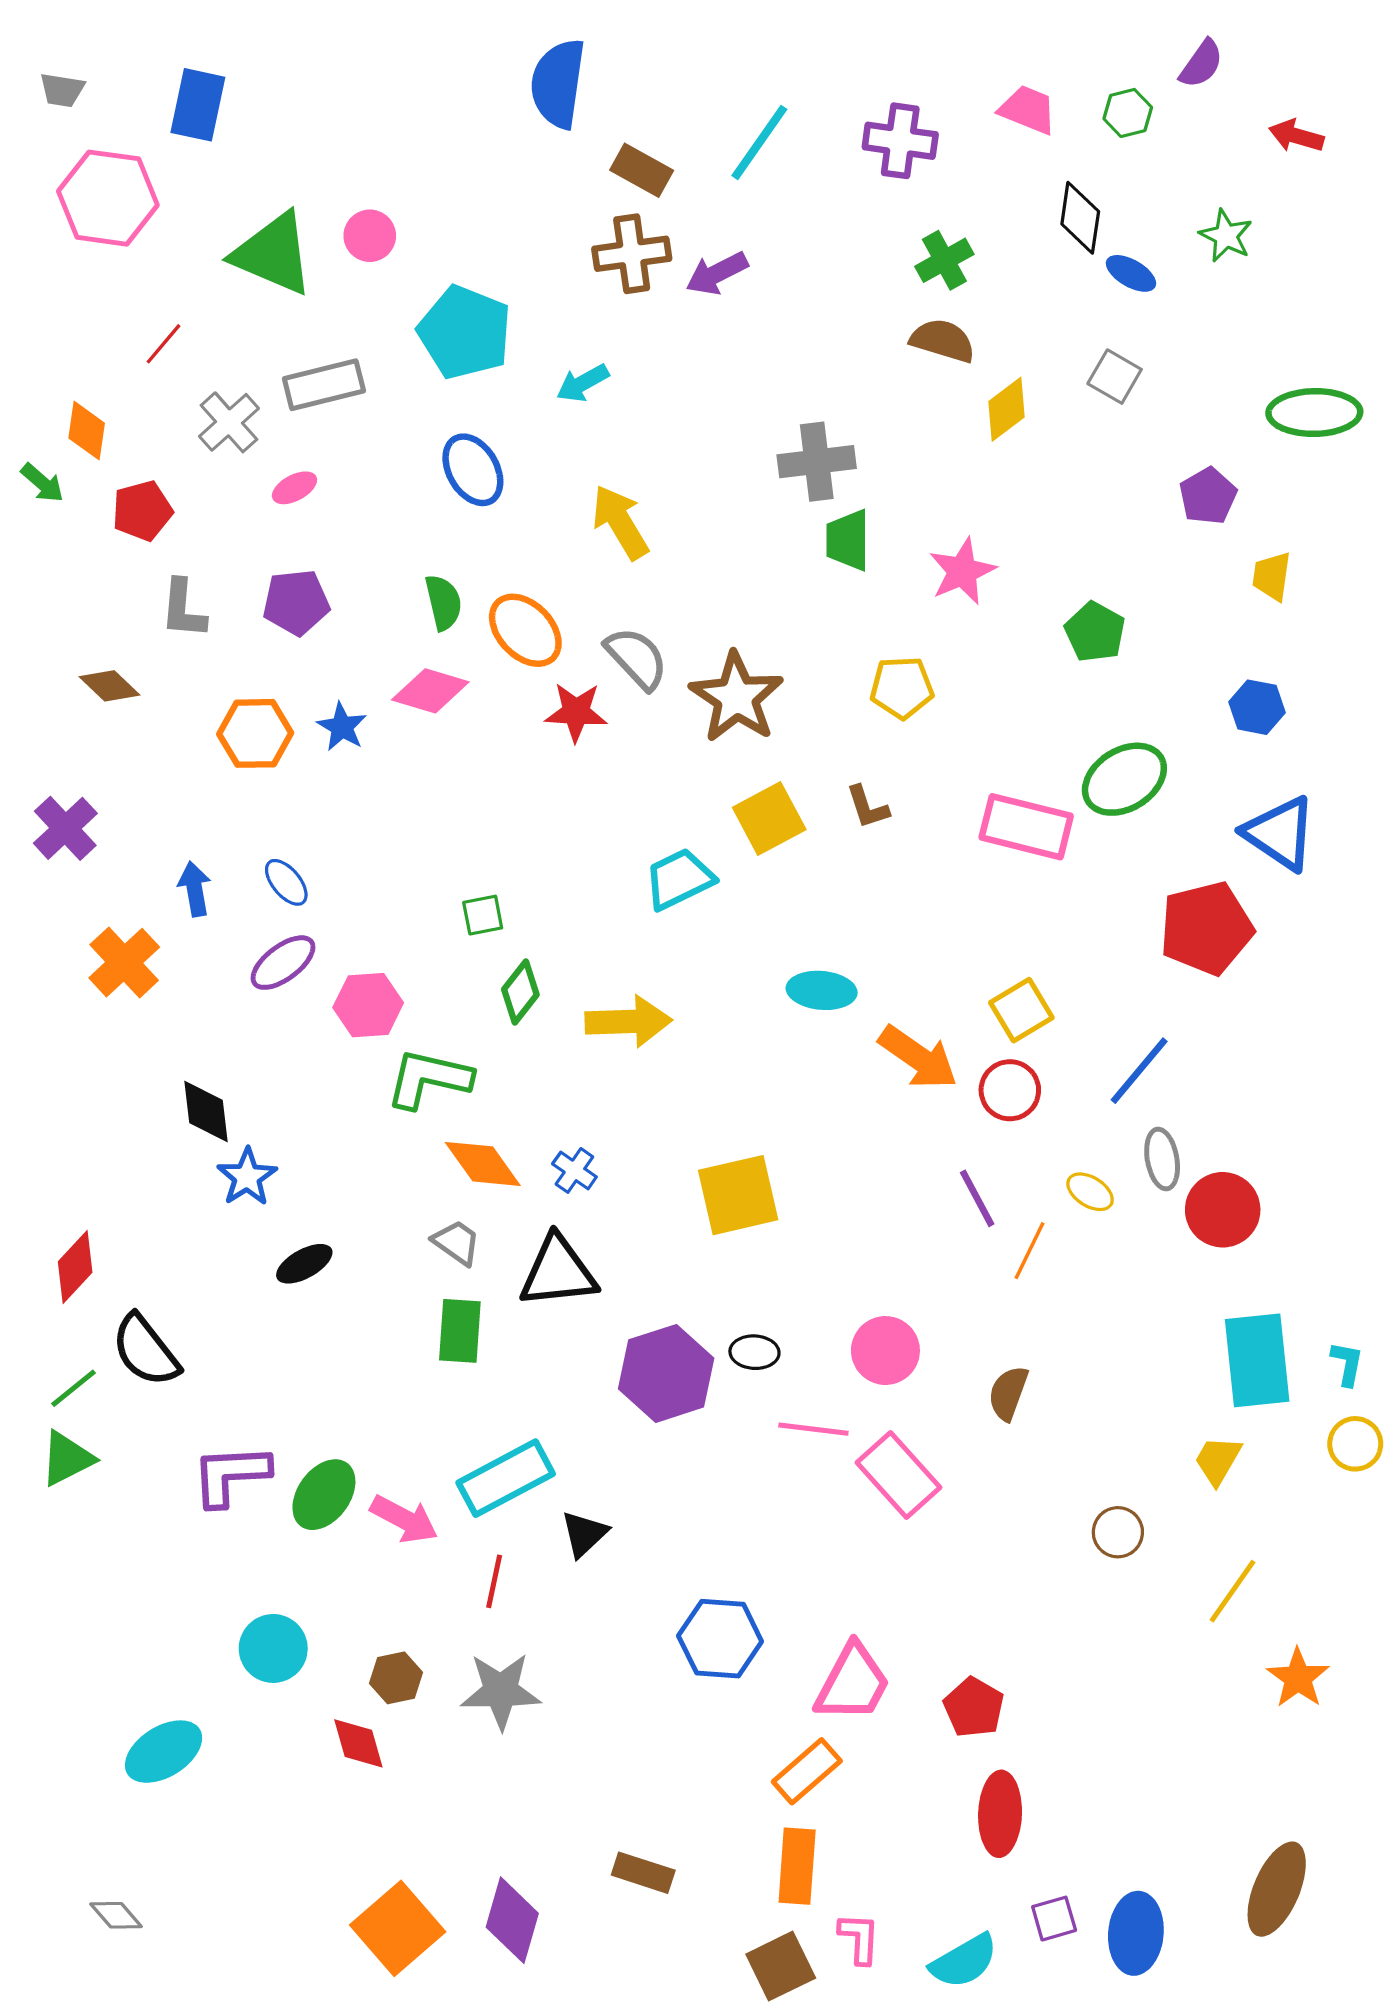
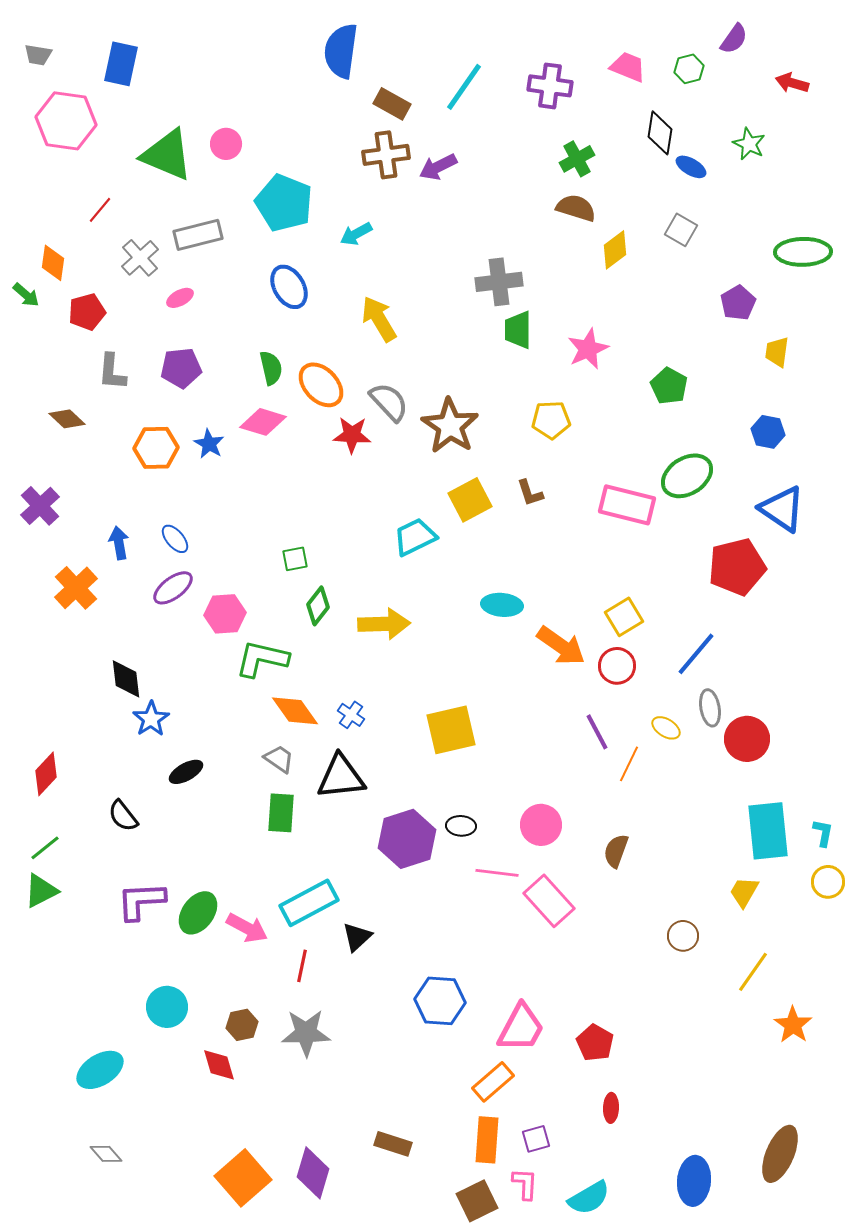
black semicircle: (146, 1351) -> (123, 816), moved, size x0.7
red ellipse: (1000, 1814) -> (611, 1108), size x0.6
gray diamond: (116, 1915) -> (106, 1154), moved
purple square: (1054, 1919) -> (536, 1139), moved

